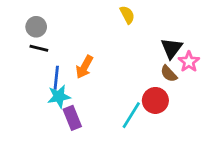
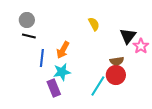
yellow semicircle: (127, 15) -> (94, 24), moved
brown semicircle: (169, 74) -> (117, 61), moved, turned -56
cyan star: (59, 96) -> (62, 72), moved

